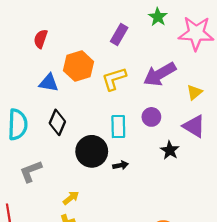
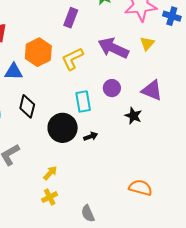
purple arrow: (160, 74) -> (113, 48), turned 64
yellow triangle: (194, 92) -> (147, 43), moved

